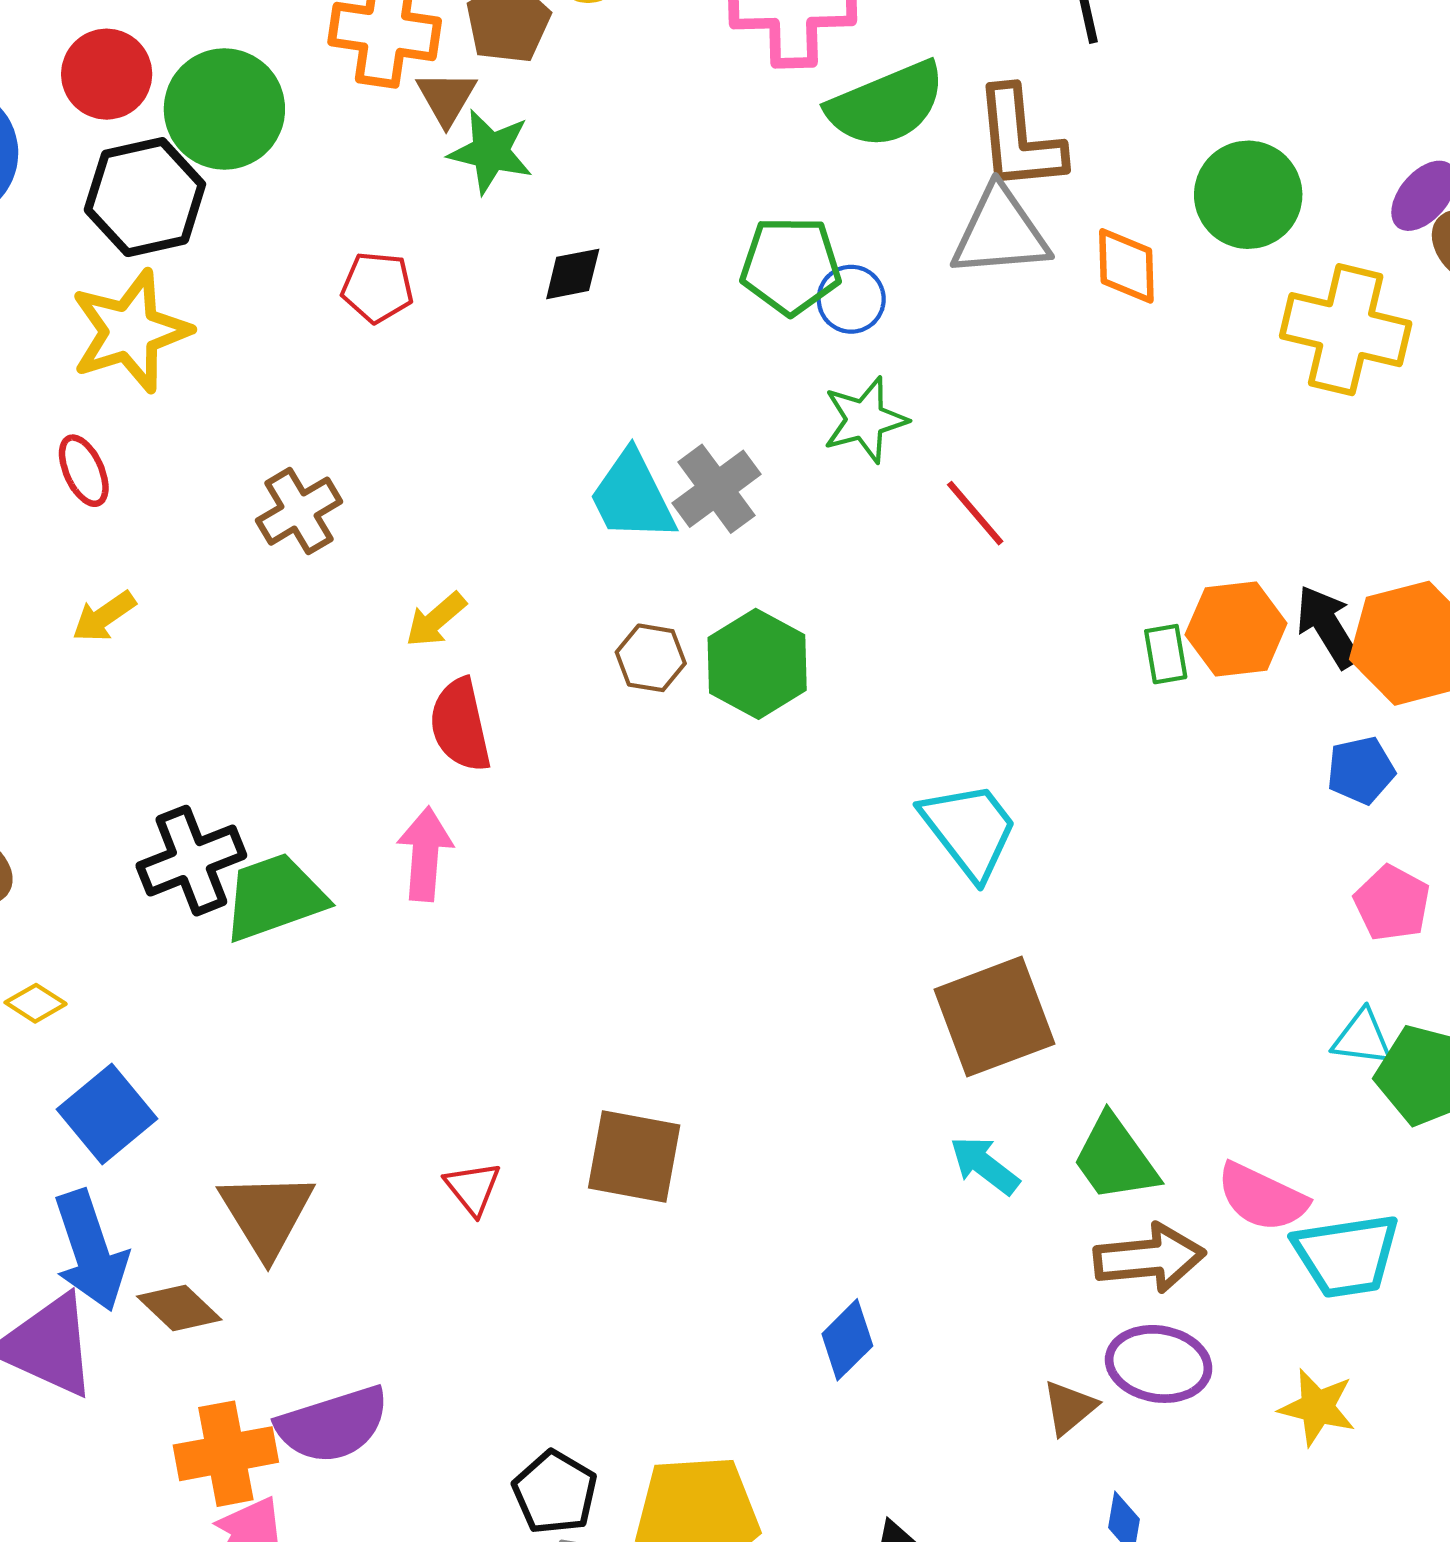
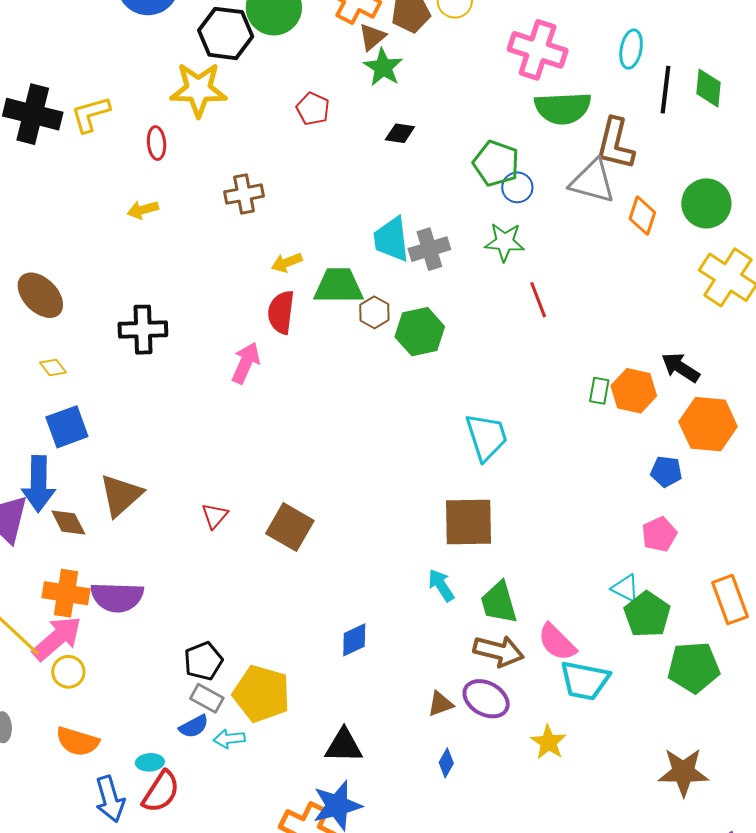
black arrow: (1328, 627) -> (681, 367), moved, turned -45
green trapezoid: (274, 897) -> (339, 286), moved

